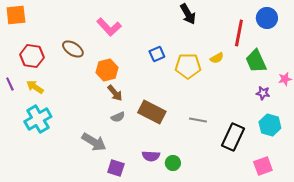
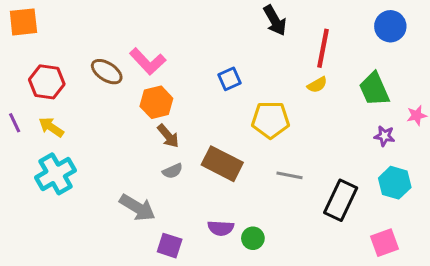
pink L-shape: (109, 27) -> (148, 61), moved
red line: (239, 33) -> (323, 48), moved
yellow pentagon: (188, 66) -> (270, 120), moved

